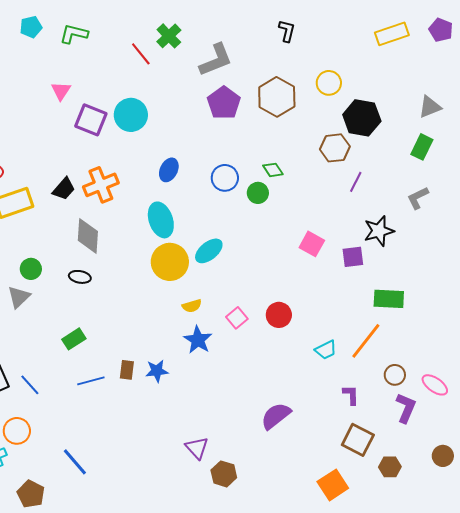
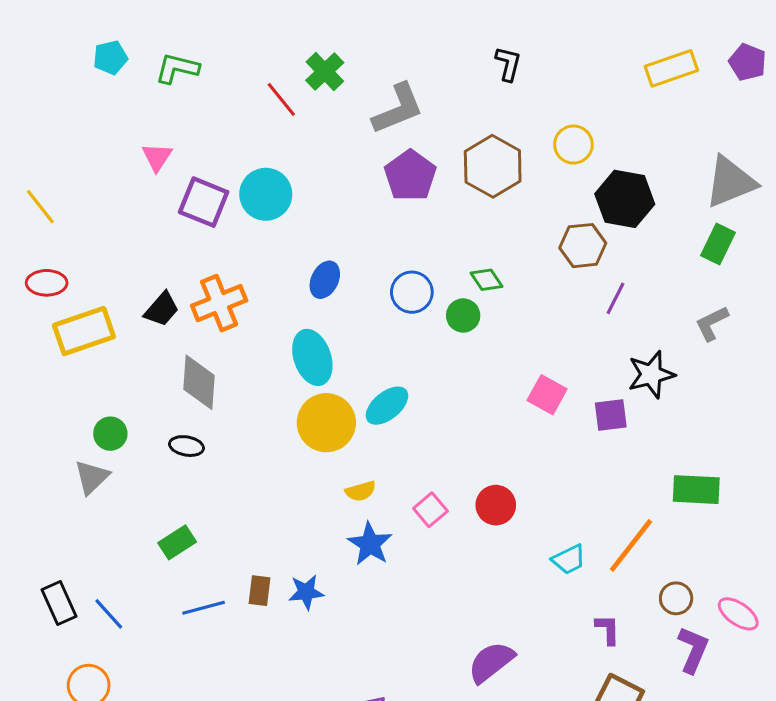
gray triangle: (430, 107) -> (730, 182), size x1.5
green rectangle: (389, 299) -> (696, 490), moved

